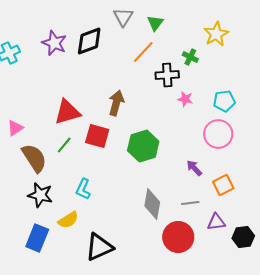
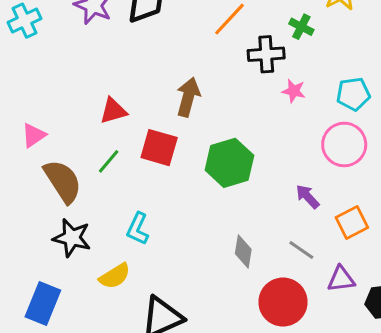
red triangle: (67, 112) -> (113, 111), size x0.7
gray line: (190, 203) -> (301, 250), turned 42
gray diamond: (152, 204) -> (243, 252), size x0.7
blue rectangle: (37, 238) -> (43, 304), moved

